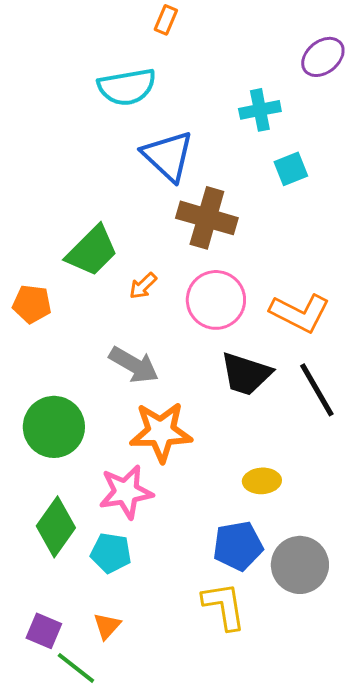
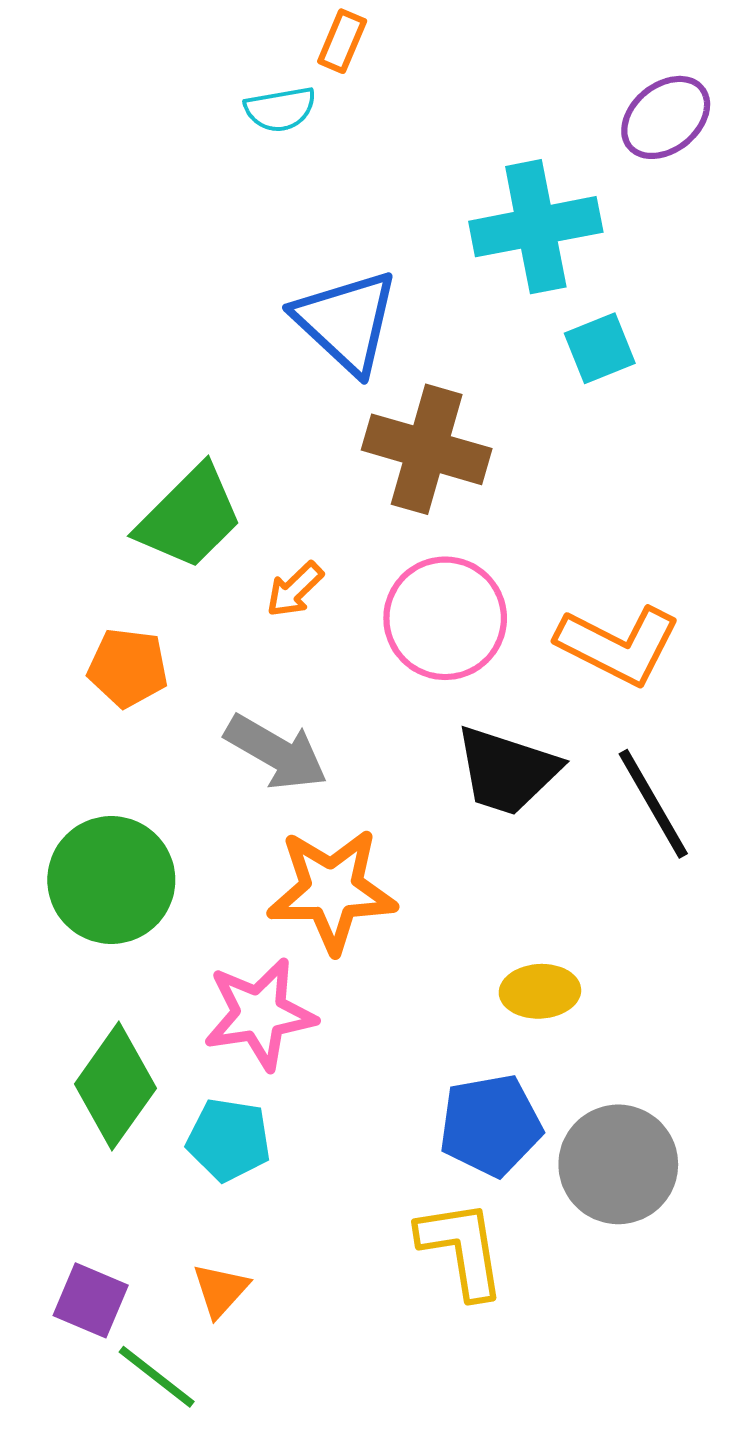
cyan semicircle: (127, 87) -> (280, 109), moved, size x0.6
cyan cross: (260, 110) -> (536, 227), size x1.5
orange pentagon: (32, 304) -> (128, 668), moved

